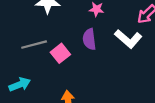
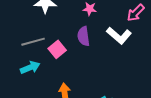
cyan arrow: (20, 84) -> (30, 67), moved

